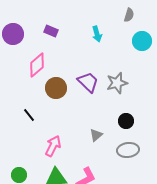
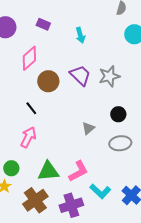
cyan arrow: (97, 34) -> (80, 35), moved
black line: (29, 115) -> (31, 108), moved
pink arrow: (53, 146) -> (28, 137), moved

